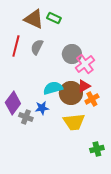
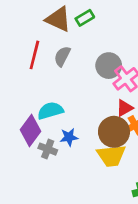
green rectangle: (54, 18) -> (85, 18), turned -56
cyan semicircle: (53, 88) -> (50, 111), moved
brown circle: (71, 93) -> (114, 132), moved

